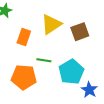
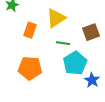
brown square: (80, 32) -> (91, 32), moved
green line: (44, 60) -> (63, 43), moved

